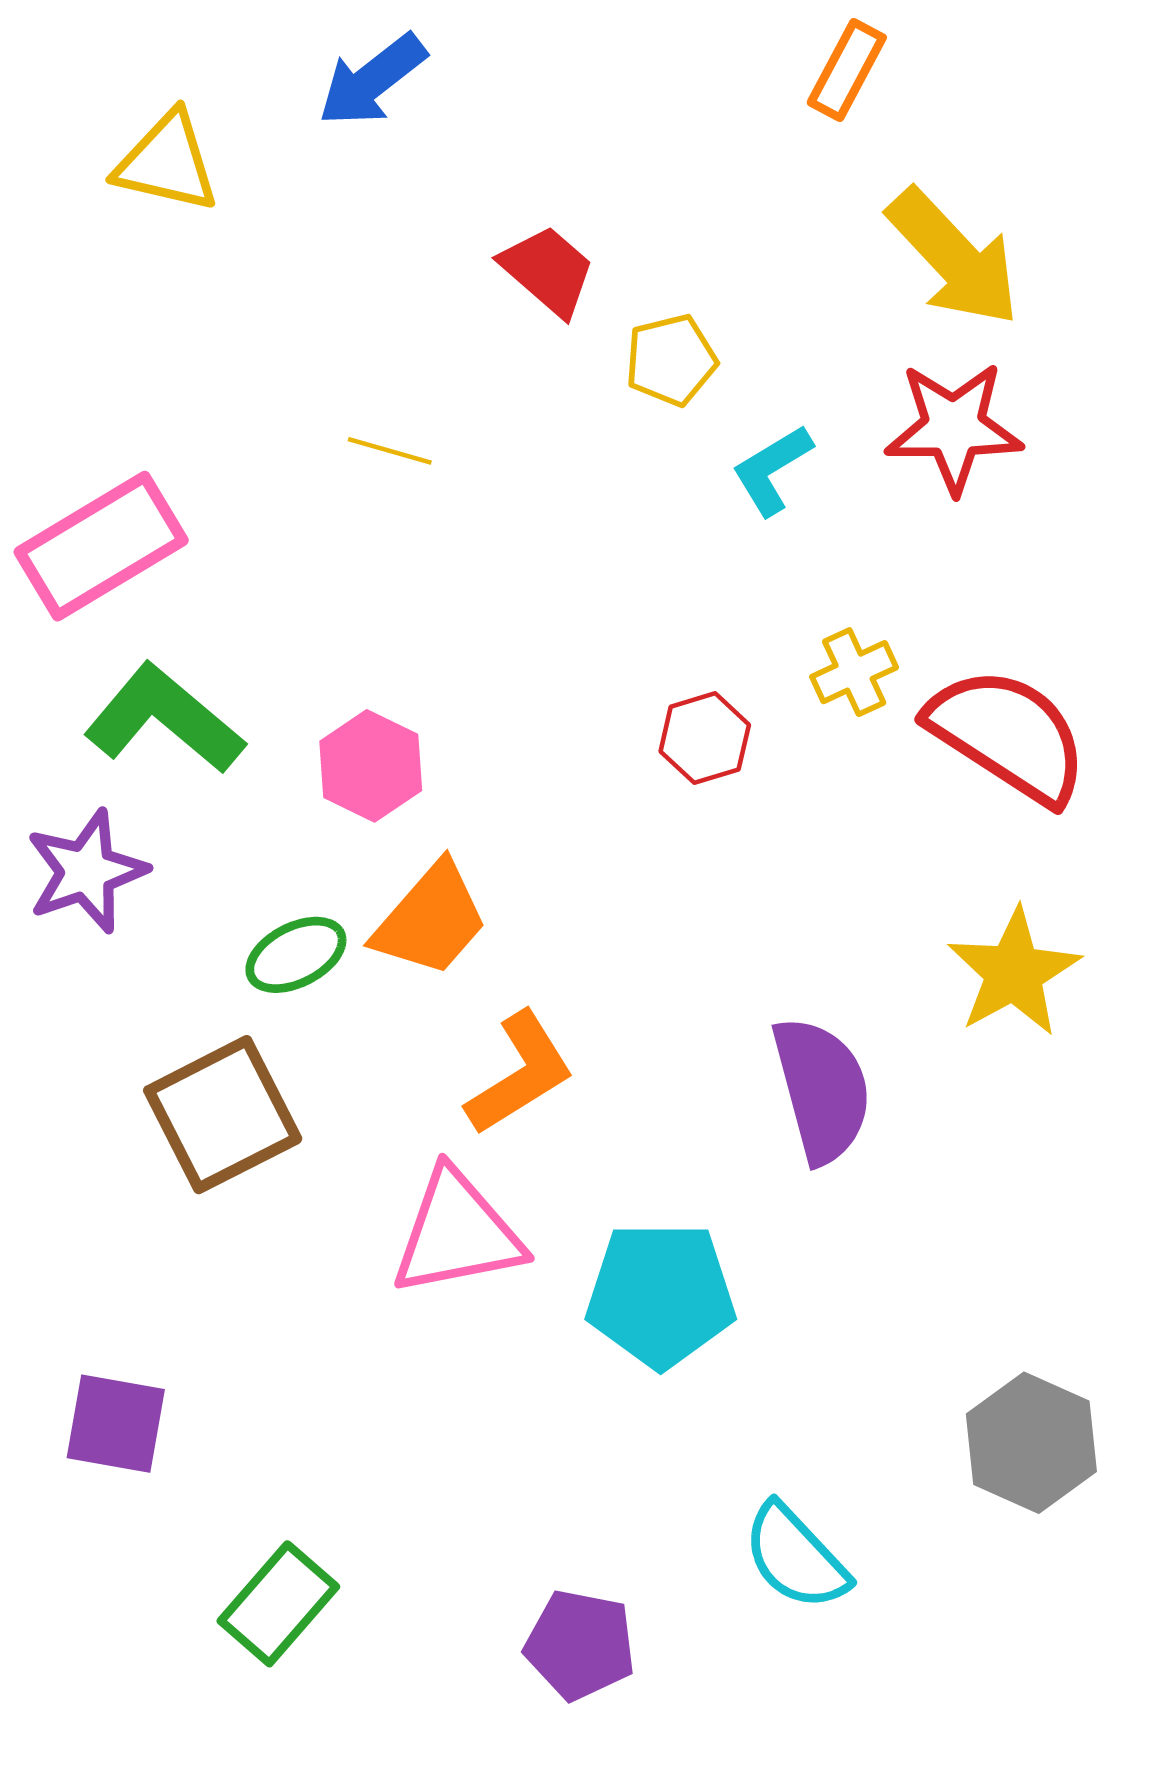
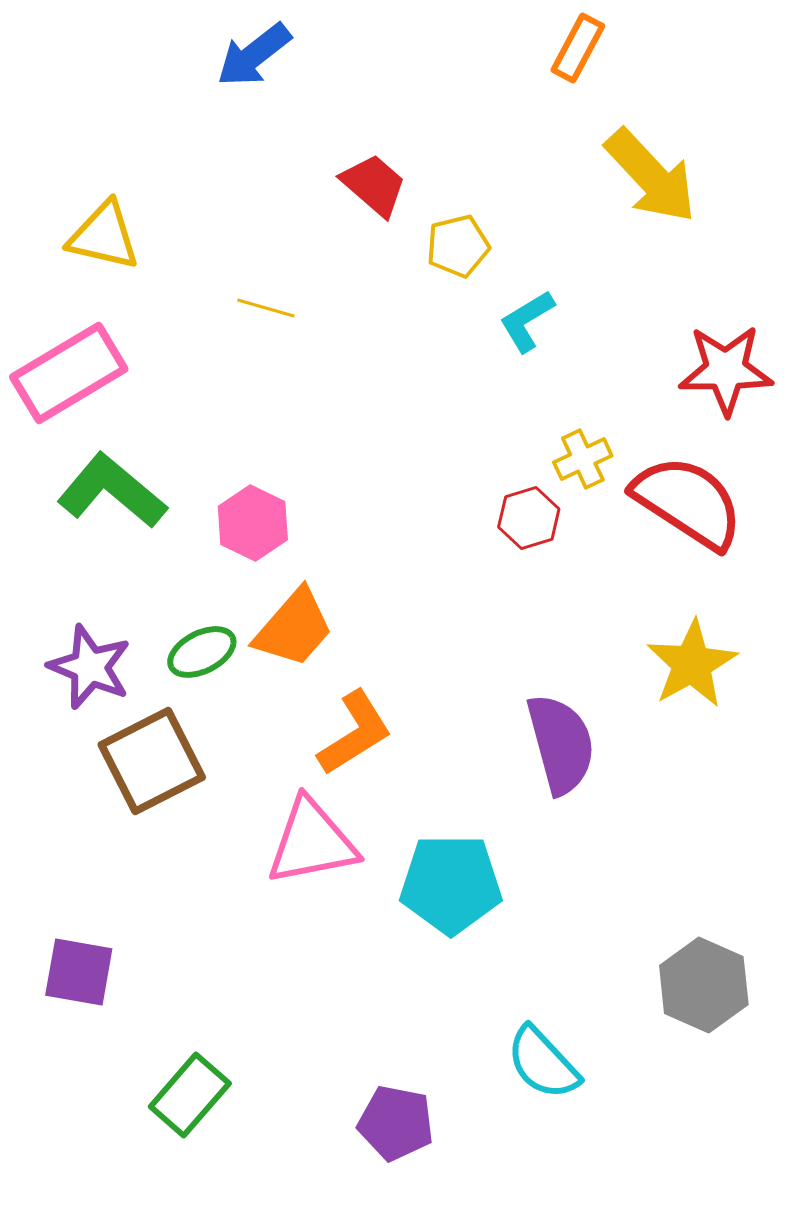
yellow triangle: (167, 162) -> (104, 236), moved
red star: (954, 427) -> (726, 370), moved
red hexagon: (705, 738) -> (529, 518), moved
purple star: (86, 871) -> (90, 667), moved, turned -30

